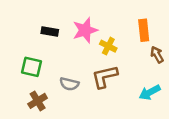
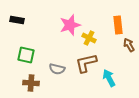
black rectangle: (50, 31) -> (17, 20), moved
cyan arrow: (150, 92) -> (109, 78), moved, turned 90
brown cross: (38, 101) -> (31, 83), turned 35

